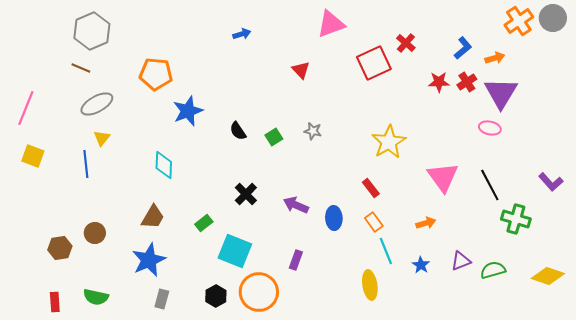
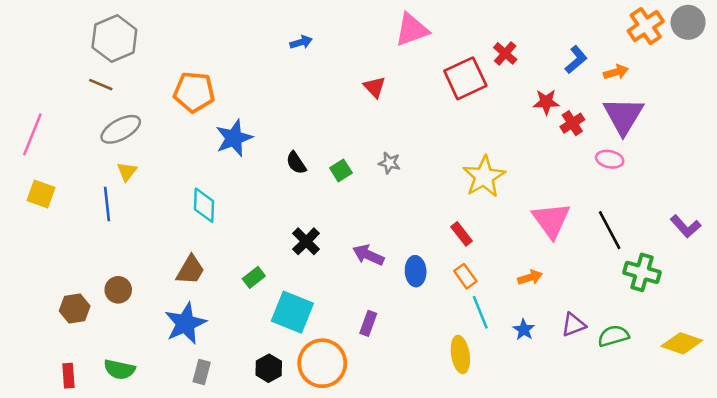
red cross: (467, 82) -> (572, 123), moved

